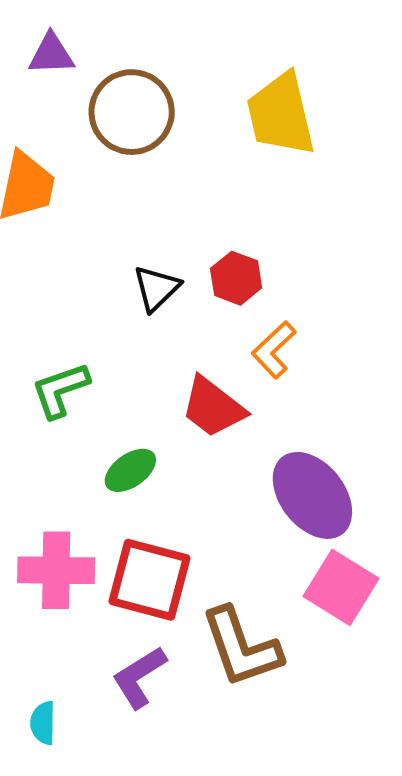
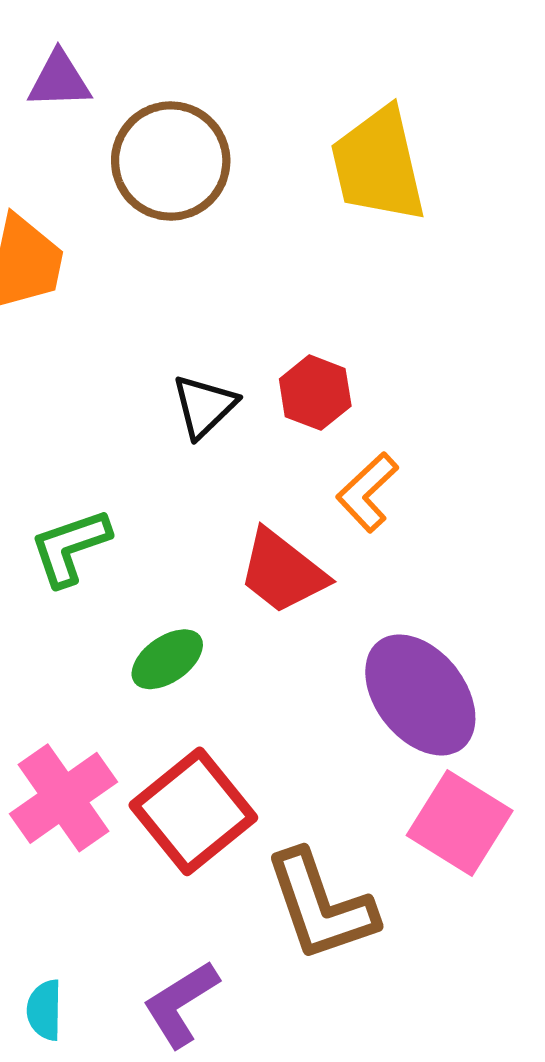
pink cross: (56, 570) -> (64, 798), turned -36
red square: (150, 580) -> (193, 811), turned 36
purple L-shape: (139, 677) -> (181, 1004), moved

